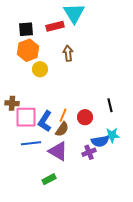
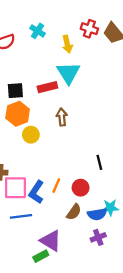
black line: (110, 105) -> (99, 162), moved
brown semicircle: (62, 129) -> (74, 212), moved
purple triangle: (58, 151) -> (51, 241), moved
purple cross: (89, 152) -> (98, 237), moved

